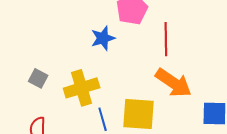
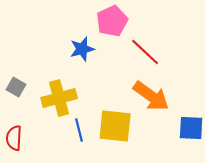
red line: (166, 39) -> (145, 52), turned -48

